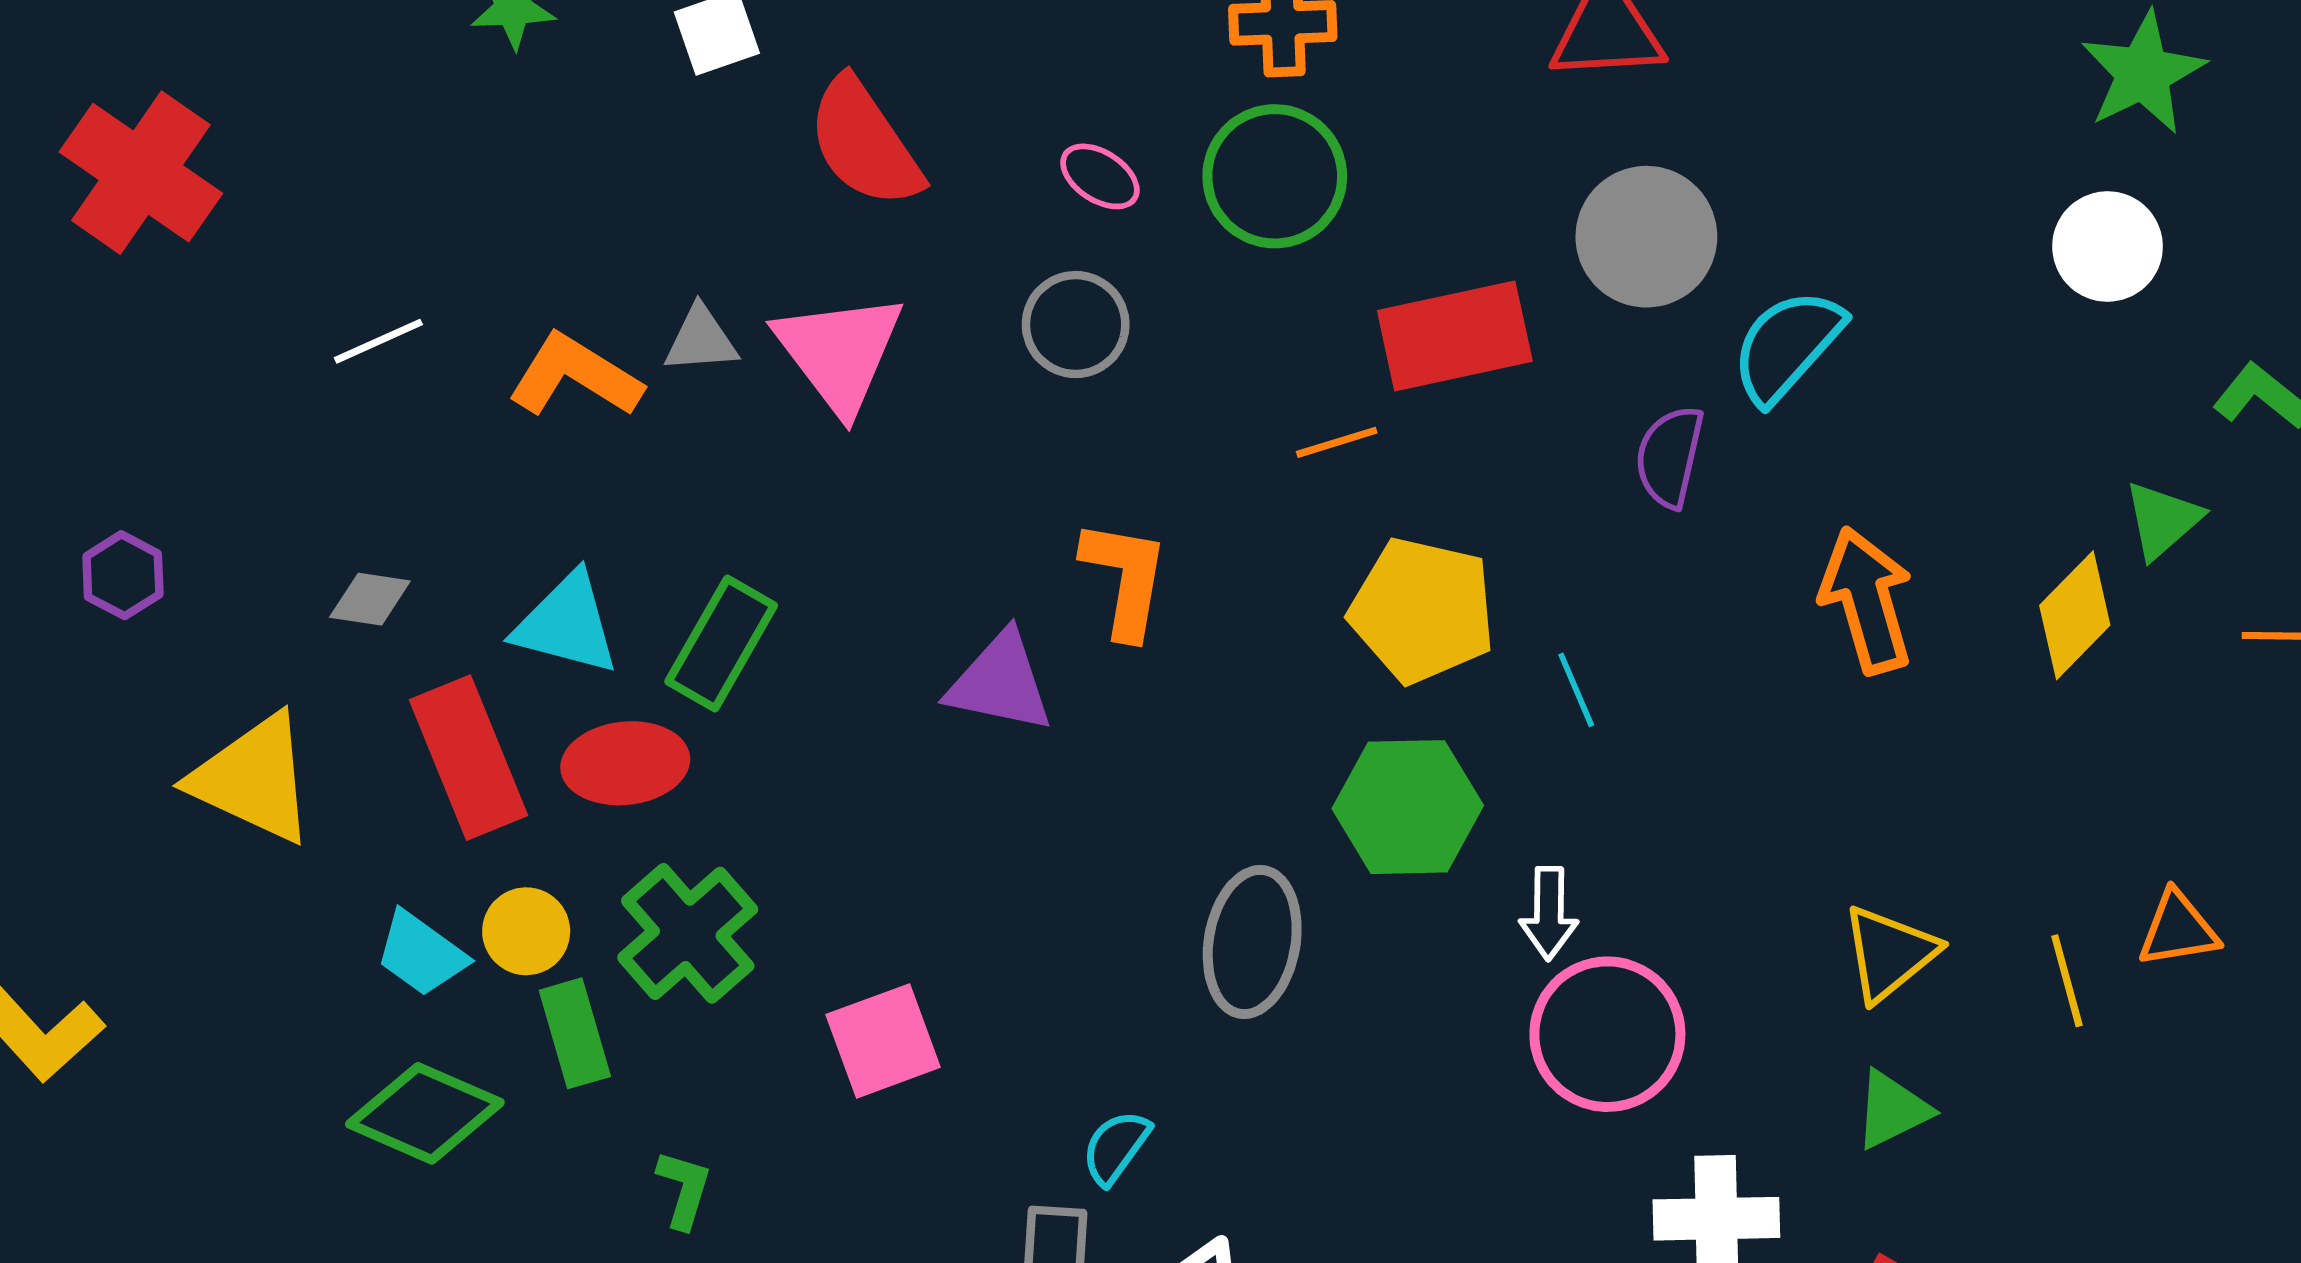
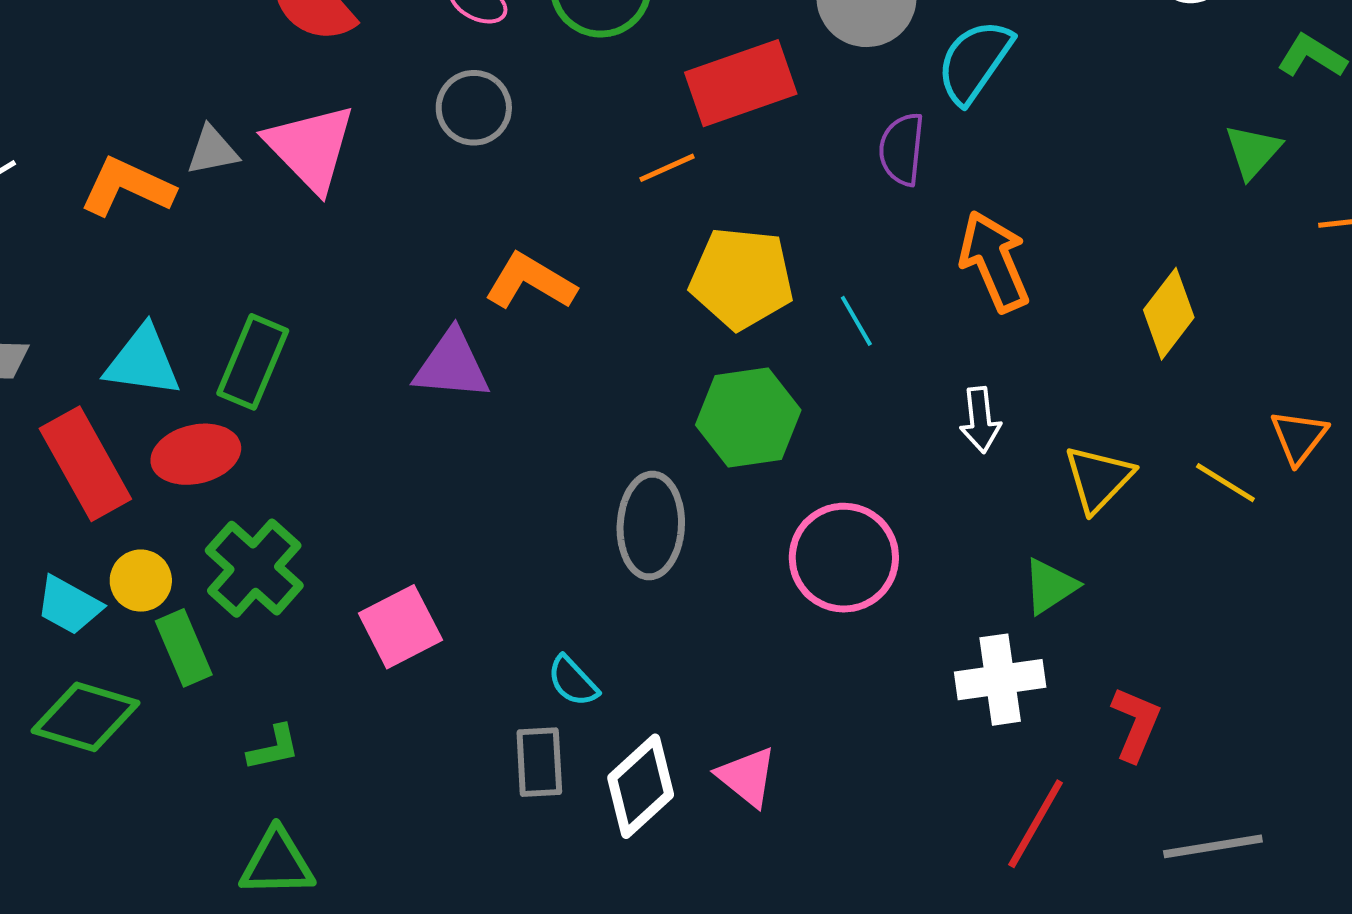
orange L-shape: (1125, 579) -> (530, 282), turned -62
orange arrow: (1867, 600) -> (994, 261), moved
yellow diamond: (2075, 615) -> (1169, 314), moved
white arrow: (1549, 913) -> (980, 420), moved
orange triangle: (2178, 929) -> (1299, 437), turned -36
yellow line: (2067, 981) -> (1225, 483), turned -36
pink circle: (1607, 1034) -> (844, 558), moved
green triangle: (1892, 1110) -> (1050, 586), moved
cyan semicircle: (1116, 1147) -> (573, 681), turned -72
green L-shape: (684, 1189) -> (274, 748), turned 68

